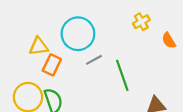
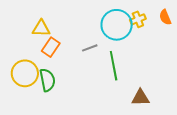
cyan circle: (78, 34) -> (117, 25), moved
orange semicircle: (169, 40) -> (165, 17), moved

